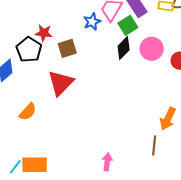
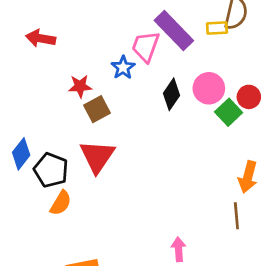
green square: (128, 25) -> (229, 112), moved
red star: (44, 33) -> (80, 86), moved
black pentagon: (29, 50) -> (51, 170), moved

